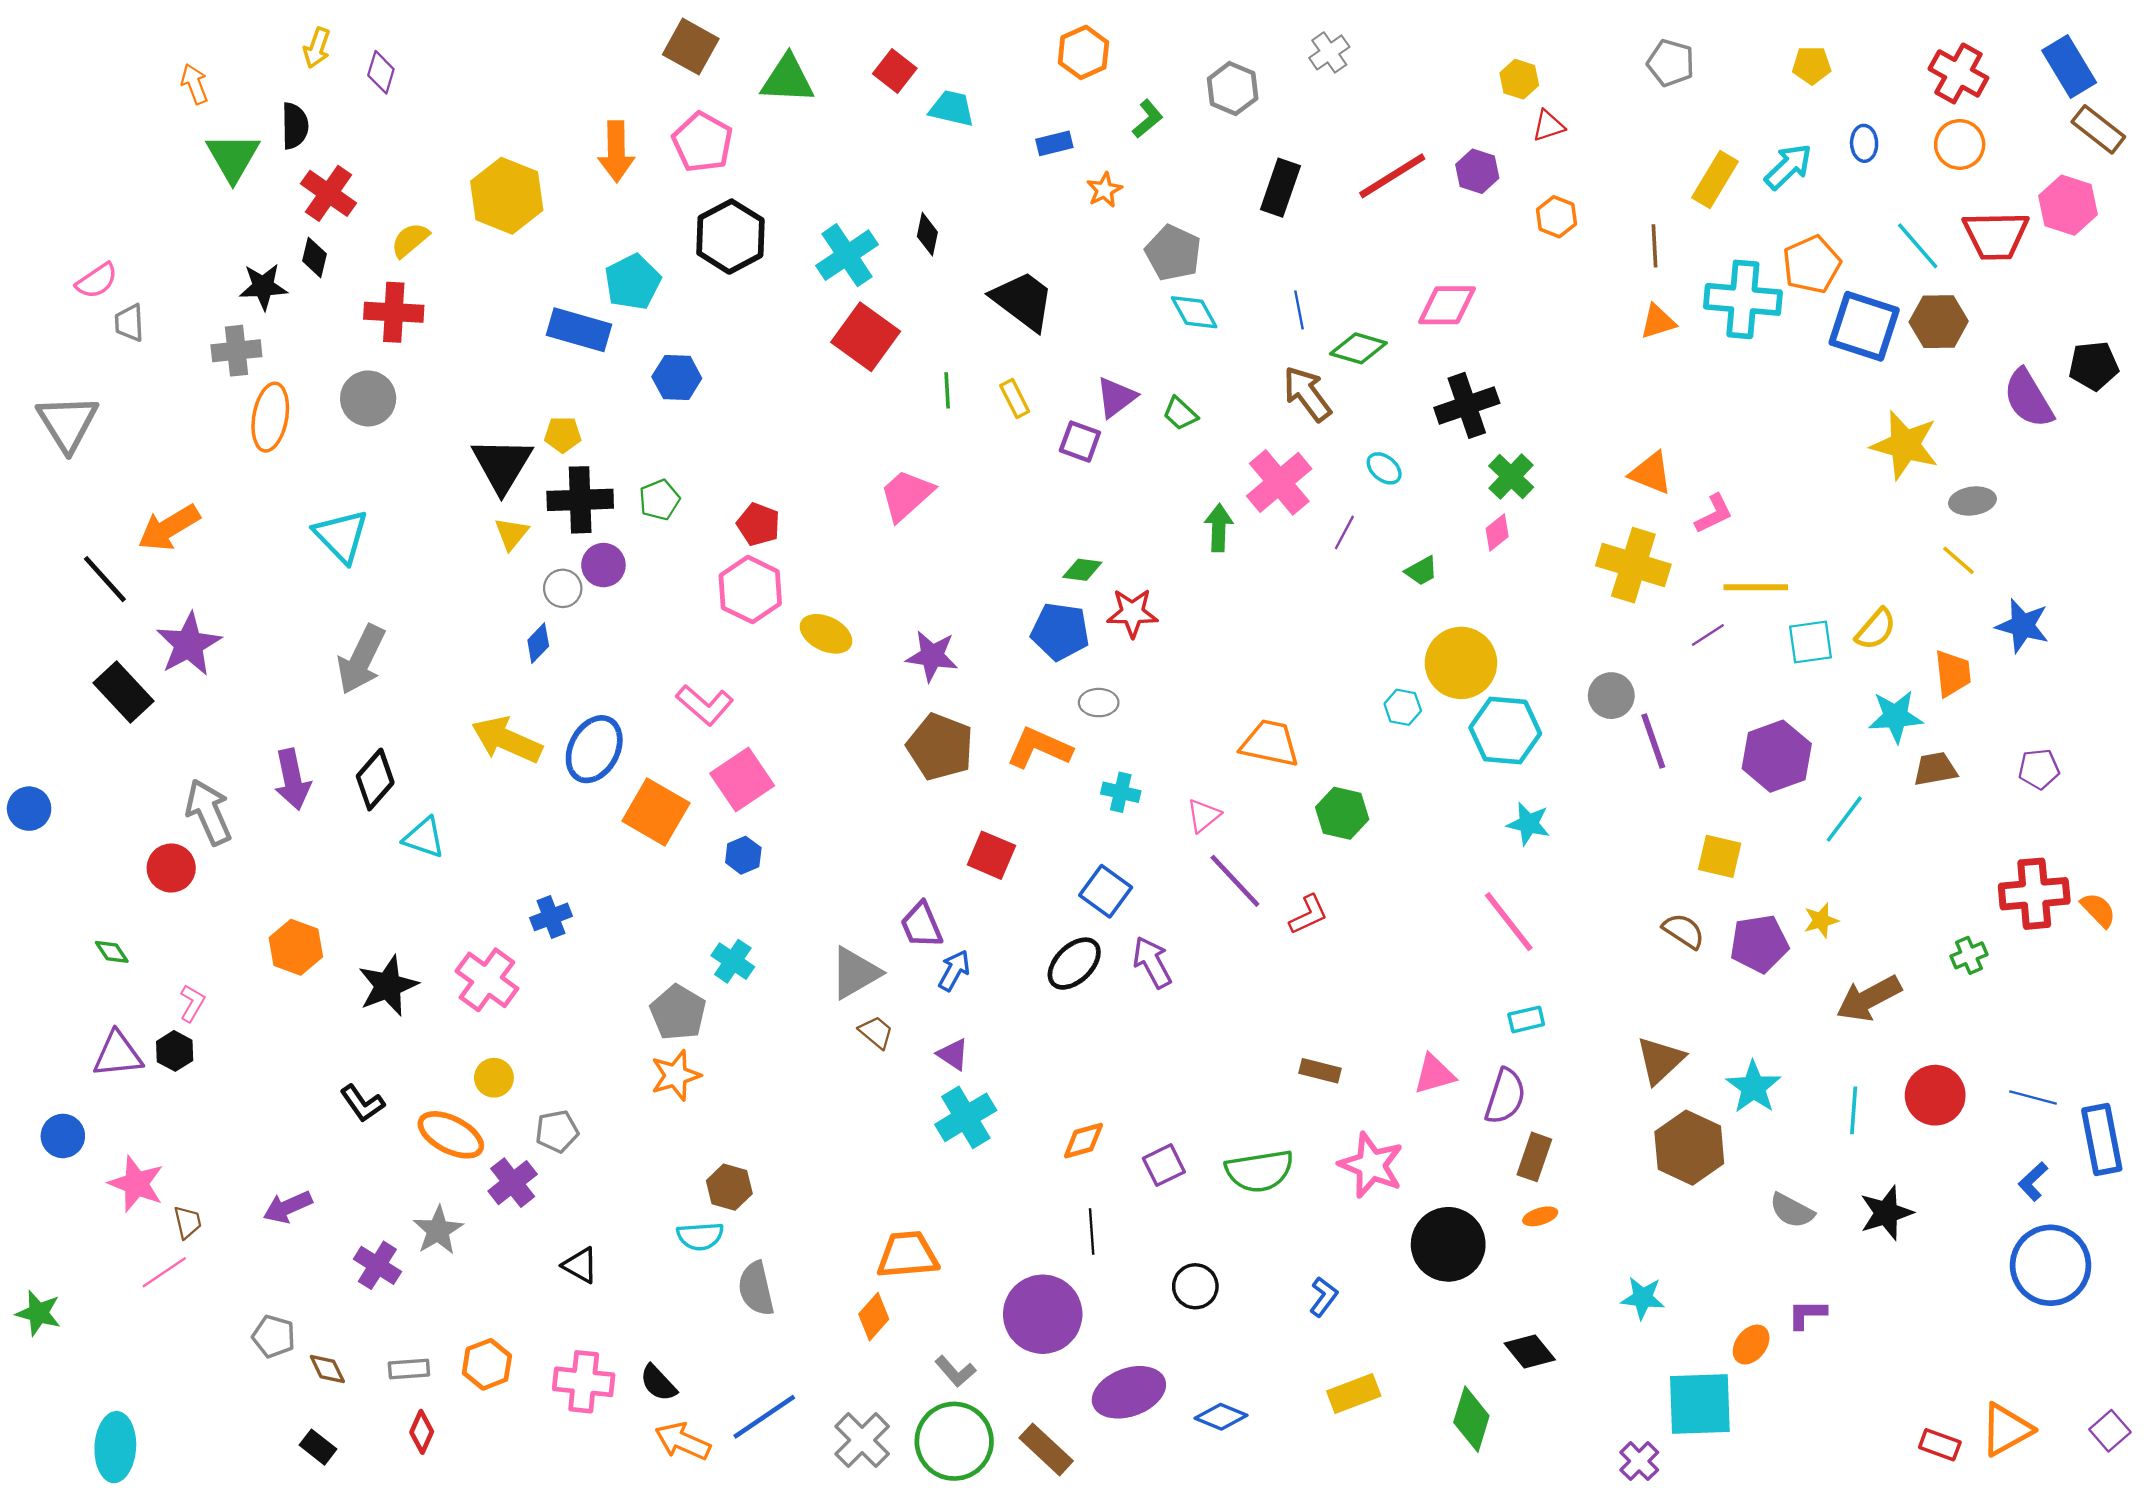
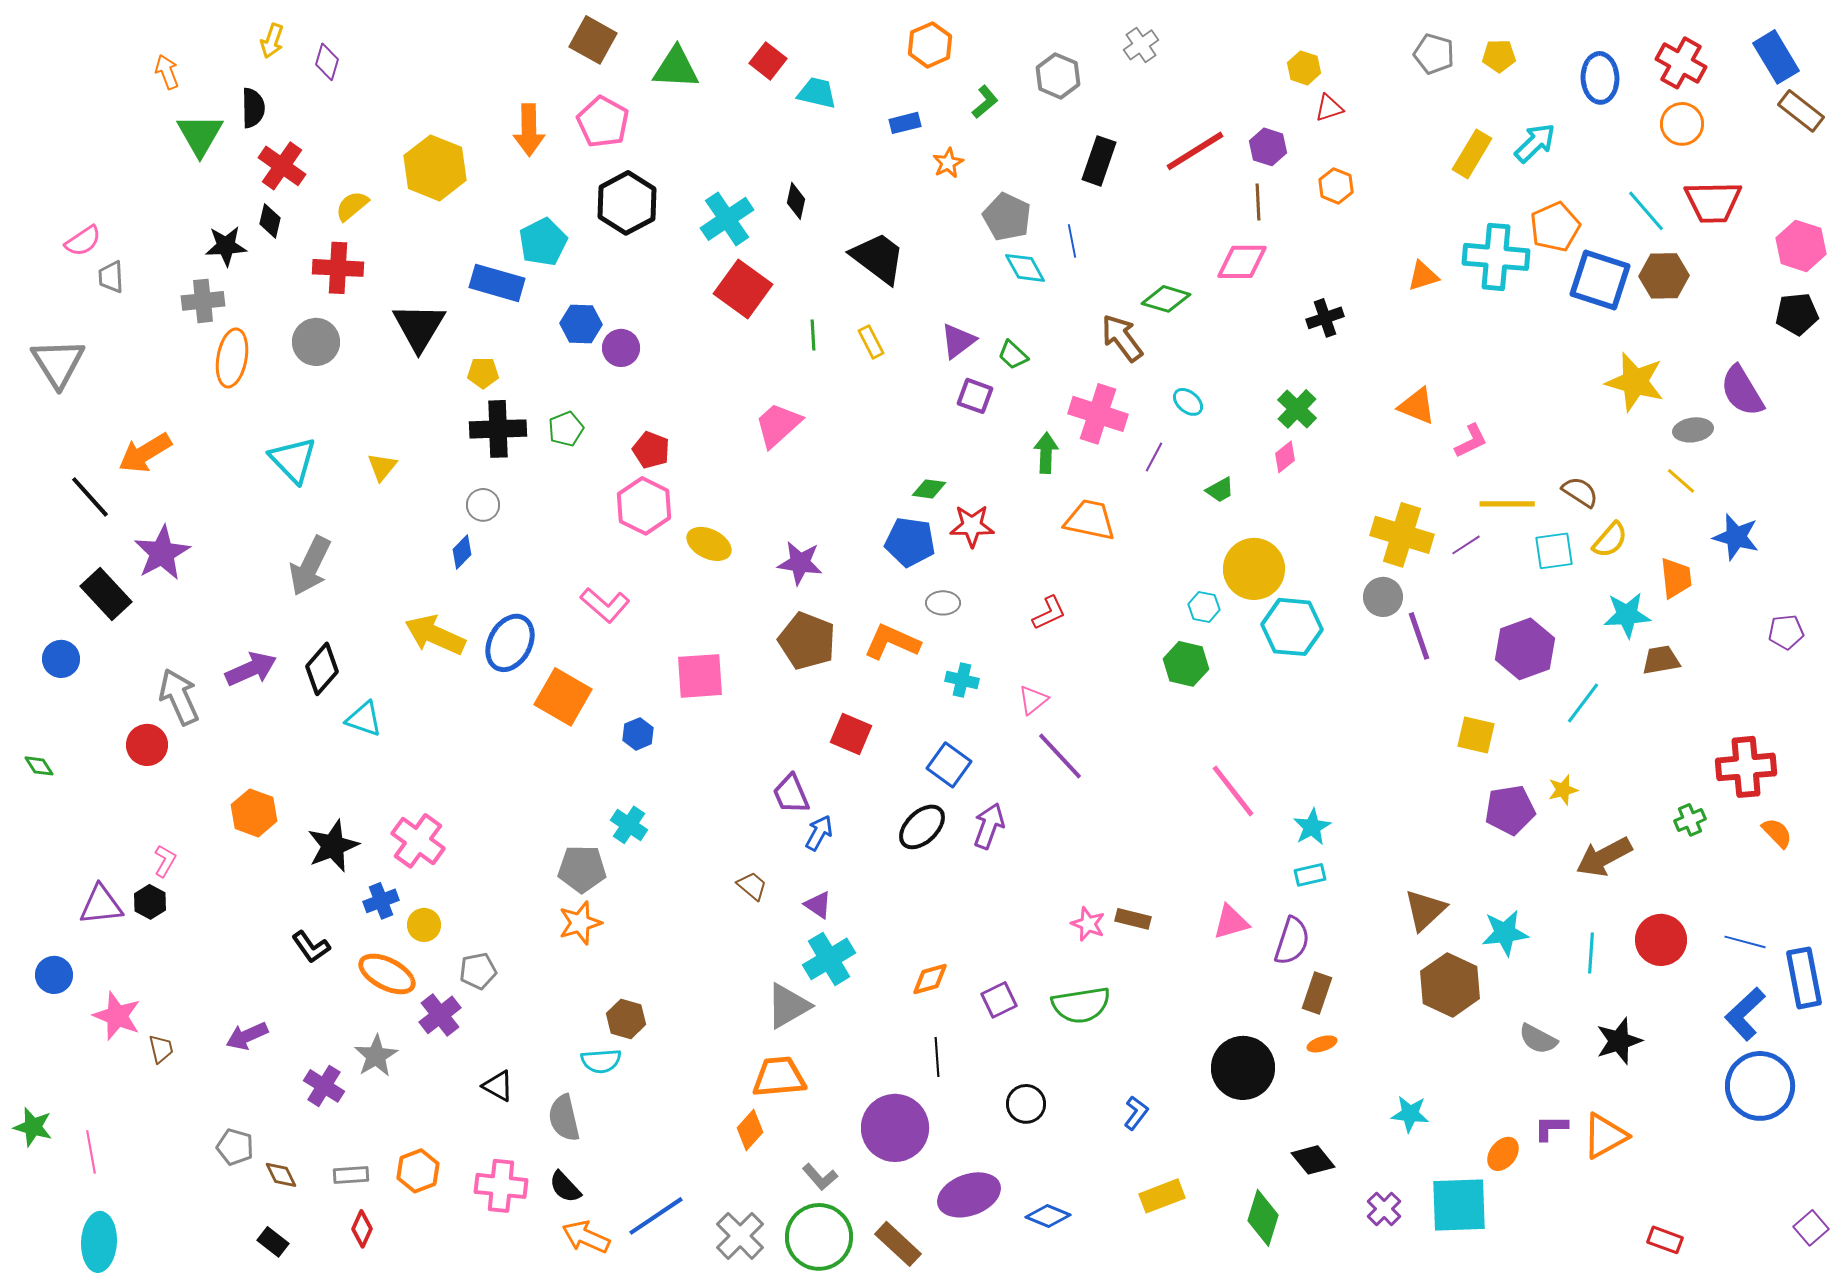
yellow pentagon: (1812, 65) -> (1499, 56), moved
blue ellipse: (1864, 143) -> (1600, 78), moved, size x1.6
pink hexagon: (2068, 205) -> (1801, 246), moved
brown line: (1654, 246) -> (1258, 202), moved
blue line: (1299, 310) -> (1072, 241), moved
purple semicircle: (2028, 398) -> (1742, 391), moved
black cross: (1467, 405) -> (1325, 318), moved, size x0.7
purple square: (1080, 442) -> (975, 396), moved
black triangle: (502, 465) -> (419, 327), moved
pink cross: (1279, 482) -> (1098, 414), turned -32
yellow triangle: (511, 534) -> (382, 467), moved
purple circle: (603, 565) -> (621, 348), moved
yellow cross: (1633, 565) -> (1402, 535), moved
orange trapezoid: (1270, 743) -> (1090, 520), moved
purple pentagon: (2039, 769) -> (1786, 632), moved
purple arrow: (292, 779) -> (251, 669), turned -102
pink square: (742, 779) -> (700, 676), moved, turned 30
blue circle: (29, 809) -> (61, 659), moved
green hexagon: (1342, 813) -> (1186, 664), moved
cyan star: (1529, 824) -> (1312, 827), moved, turned 30
orange semicircle: (2098, 910) -> (1777, 833), moved
red L-shape: (1308, 915) -> (1049, 613), moved
blue cross: (551, 917) -> (381, 901), moved
pink line: (1509, 922) -> (1233, 791), moved
brown semicircle: (1684, 931) -> (1580, 492), moved
green diamond: (112, 952) -> (39, 766), moved
purple arrow: (1152, 962) -> (989, 826), turned 48
gray triangle: (855, 973) -> (788, 1006), moved
gray pentagon: (678, 1012) -> (582, 869), turned -30
cyan star: (1753, 1087) -> (1505, 933), turned 30
pink star: (1371, 1165) -> (1088, 924), moved, size x0.6
blue L-shape: (2033, 1181) -> (1745, 1014), size x1.6
pink line: (164, 1272) -> (91, 1152), moved, turned -66
gray semicircle: (756, 1289) -> (564, 1118), moved
orange triangle: (2006, 1430) -> (1605, 1136), moved
purple cross: (1639, 1461) -> (1384, 1209), moved

